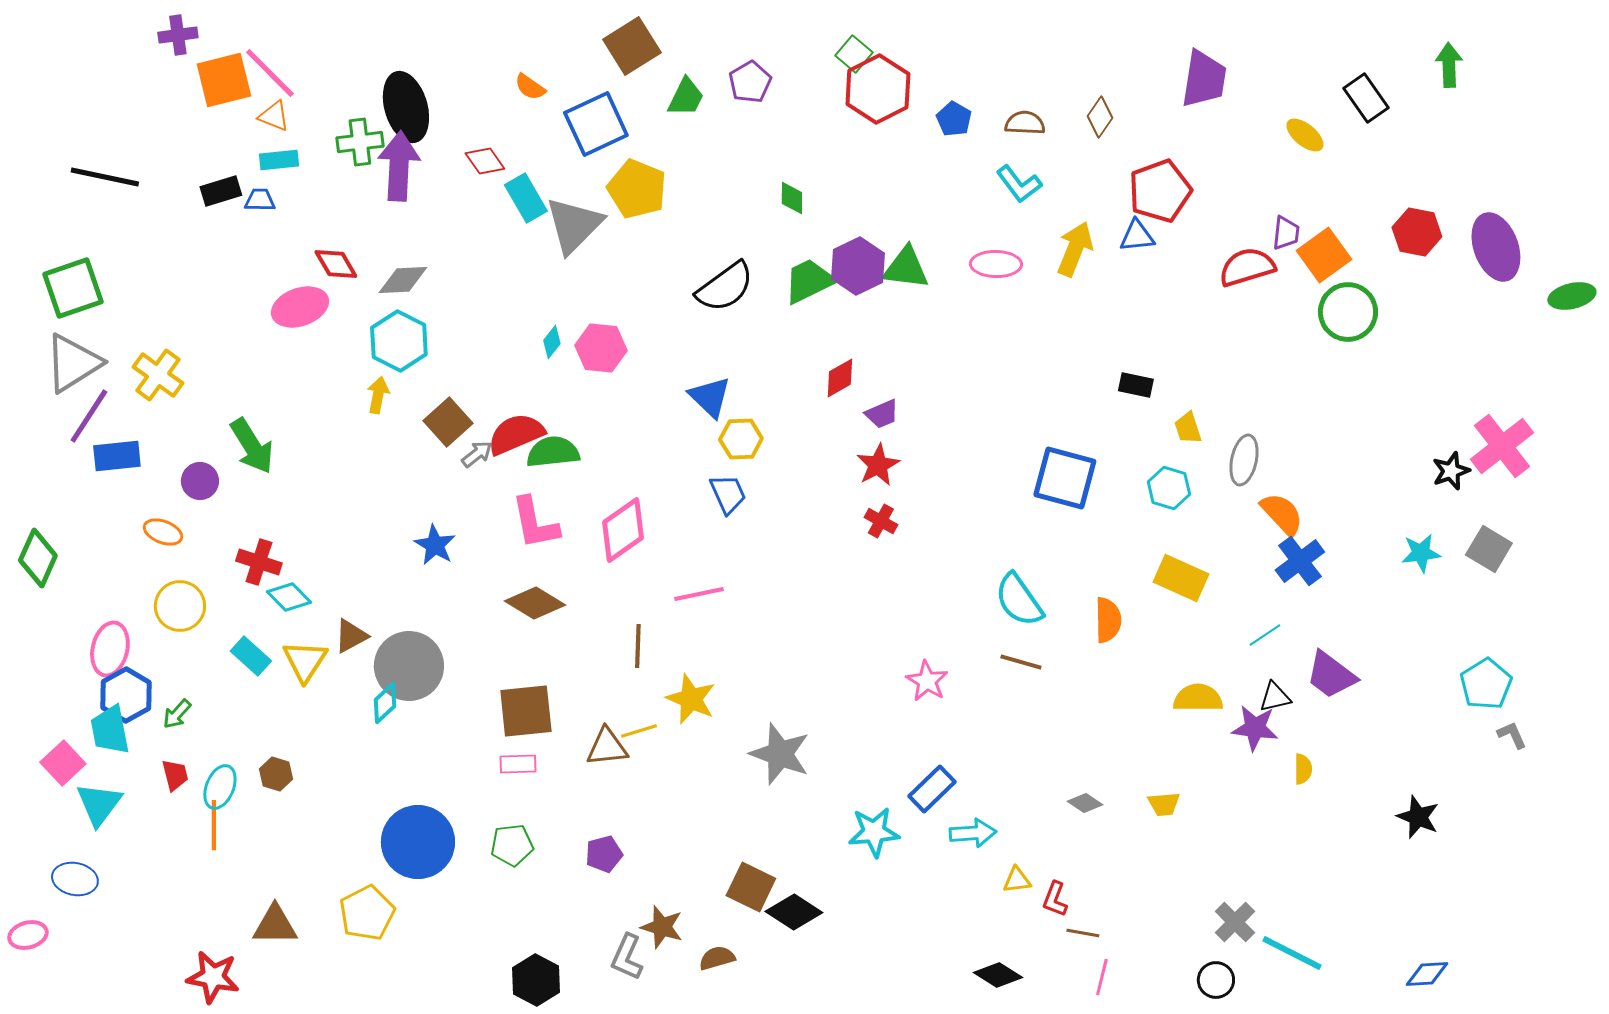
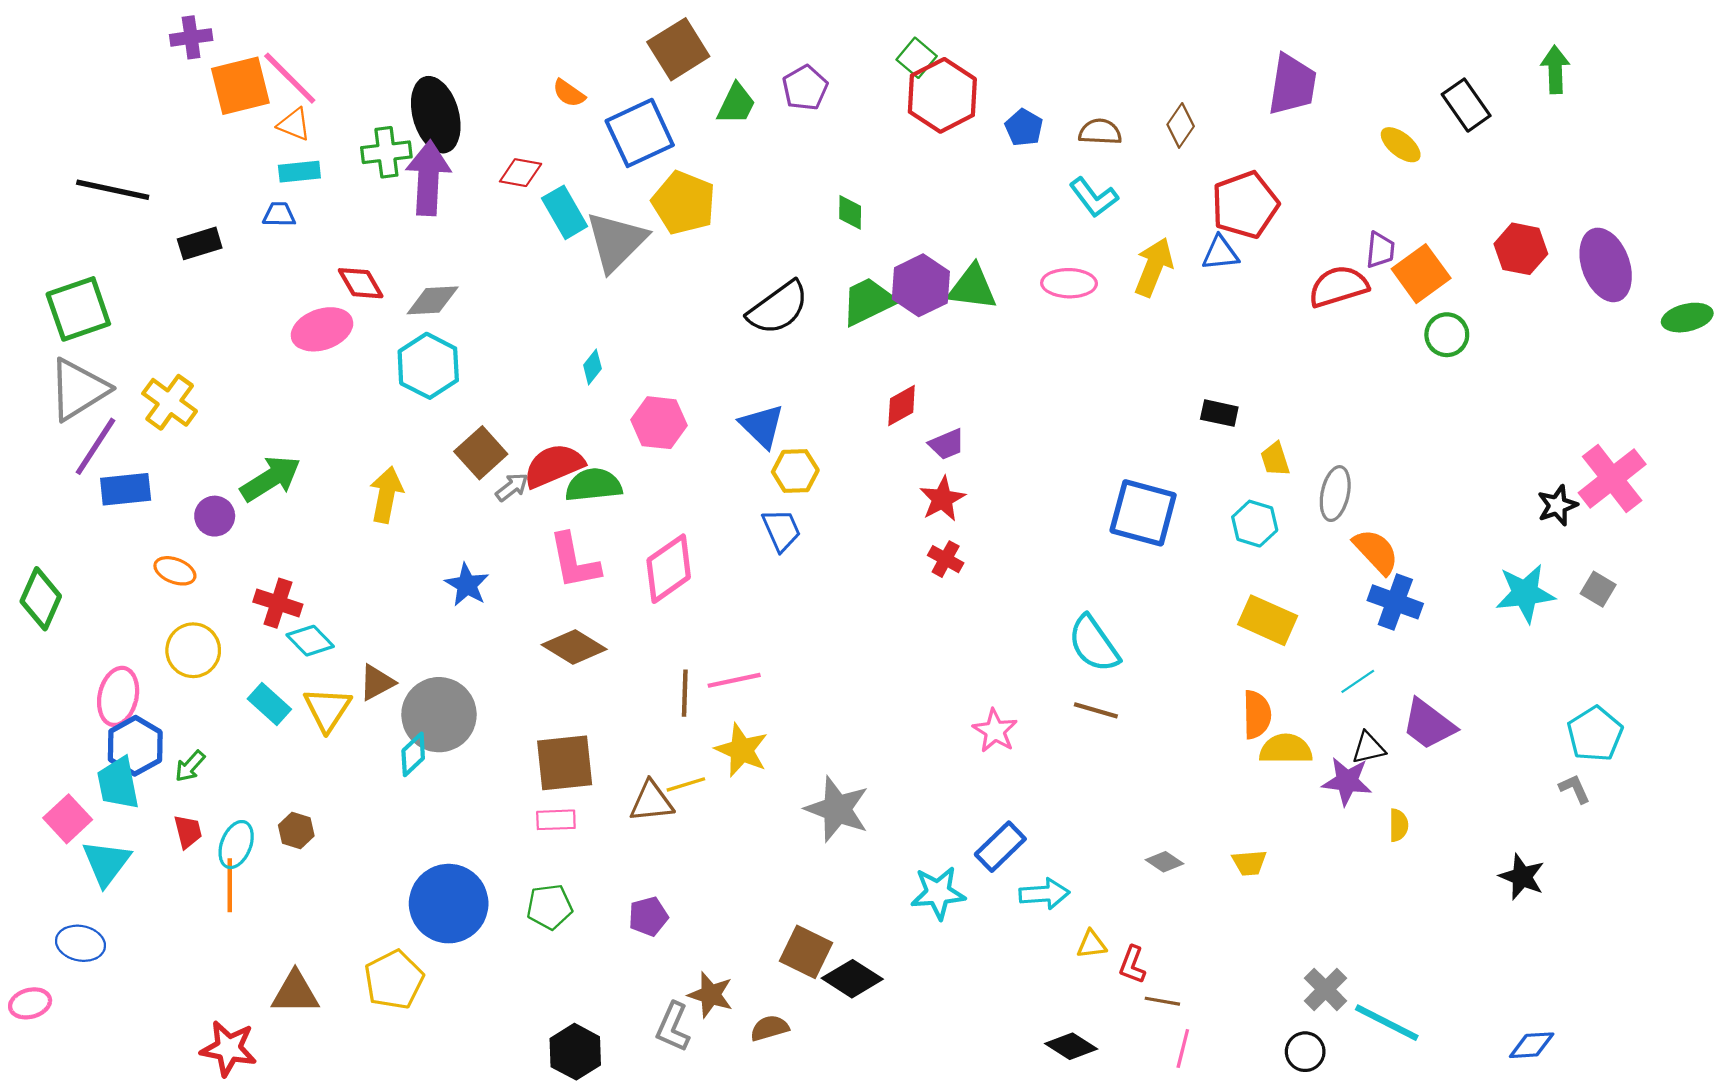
red diamond: (485, 161) -> (521, 173), turned -45
black rectangle: (221, 191) -> (200, 243), moved
green circle: (1348, 312) -> (1447, 335), size x0.7
pink hexagon: (601, 348) -> (659, 423), moved
yellow arrow: (378, 395) -> (386, 495), moved, size x1.4
green arrow: (252, 446) -> (270, 479), turned -90
gray square: (1489, 549) -> (1598, 589), size x0.7
cyan star: (1421, 553) -> (1525, 593), size x1.4
blue cross: (1300, 561) -> (1395, 602), turned -33
pink line: (699, 594) -> (734, 680), moved
orange semicircle: (1108, 620) -> (1257, 715), moved
gray L-shape: (1512, 735) -> (1575, 789), moved

